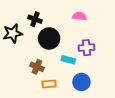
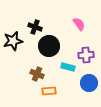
pink semicircle: (79, 16) -> (79, 24), turned 48
blue circle: (81, 82) -> (89, 83), moved

